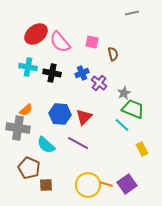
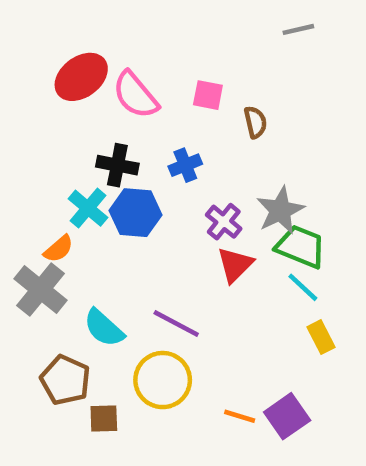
cyan cross: (28, 67) -> (88, 208), moved, turned 30
purple cross: (99, 83) -> (224, 222), moved
gray star: (124, 93) -> (280, 210), size x1.5
blue hexagon: (60, 114) -> (135, 213), moved
red triangle: (84, 117) -> (235, 265), moved
cyan line: (122, 125) -> (303, 287), moved
gray cross: (18, 128) -> (40, 290), turned 30
yellow circle: (88, 185) -> (163, 380), moved

